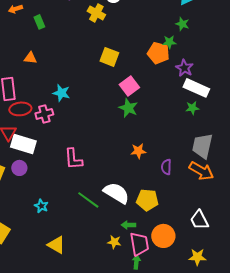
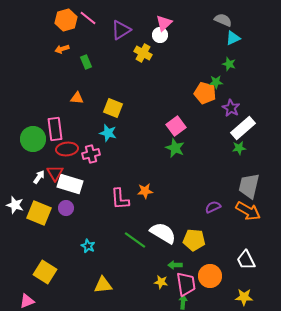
yellow square: (109, 57) -> (113, 108), moved
white rectangle: (196, 88) -> (243, 128), turned -65
orange star: (138, 151) -> (145, 191), moved
purple semicircle: (166, 167) -> (213, 207), turned 63
yellow triangle: (56, 245) -> (103, 285), turned -36

